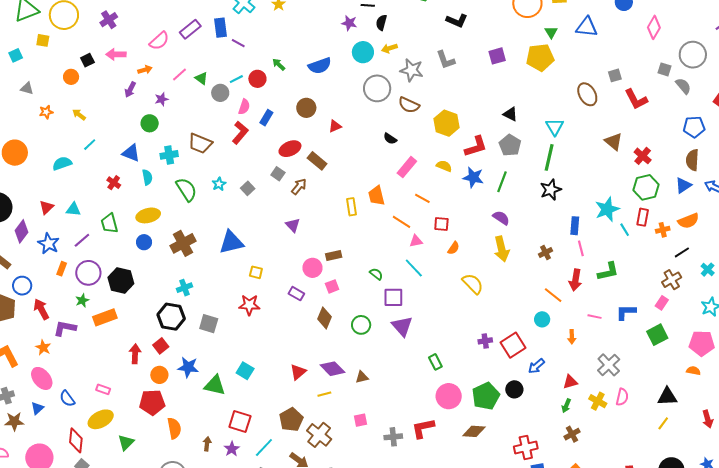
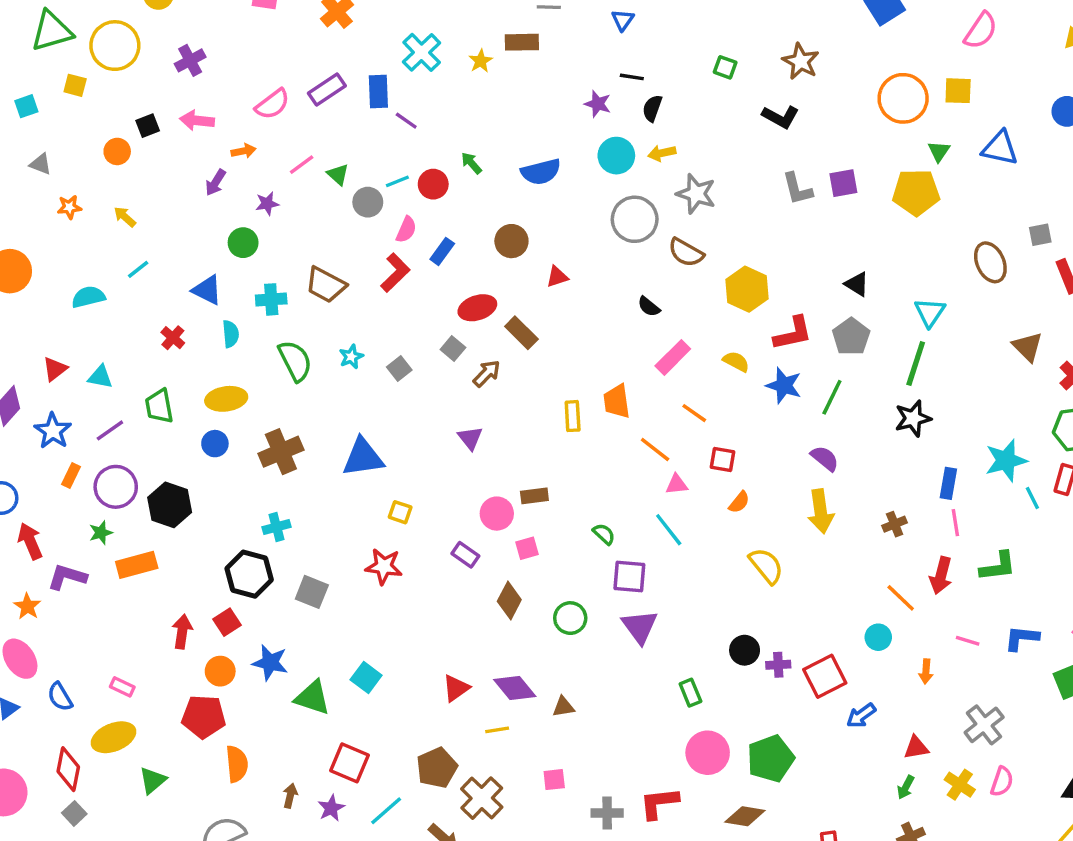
gray L-shape: (446, 60) -> (797, 189), moved
black circle: (514, 389) -> (745, 650), moved

